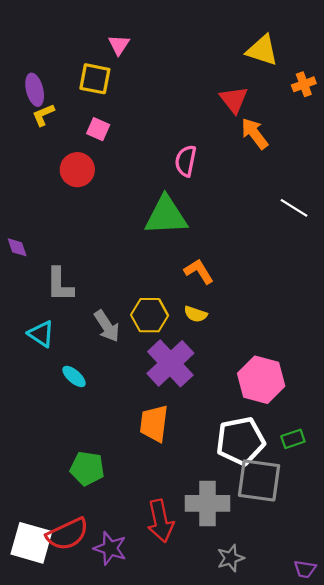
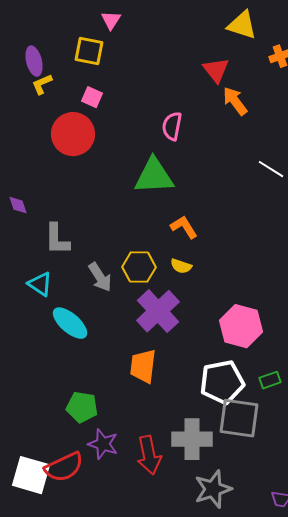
red circle: (77, 170) -> (73, 134), size x1.4
cyan ellipse: (74, 376) -> (70, 323), size x1.6
purple star: (110, 548) -> (103, 444), moved
gray star: (231, 558) -> (213, 489), size x1.5

